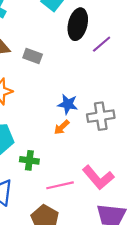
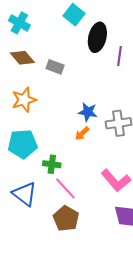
purple line: (102, 44) -> (120, 56), turned -42
pink line: (60, 185) -> (65, 188), moved, turned 60

